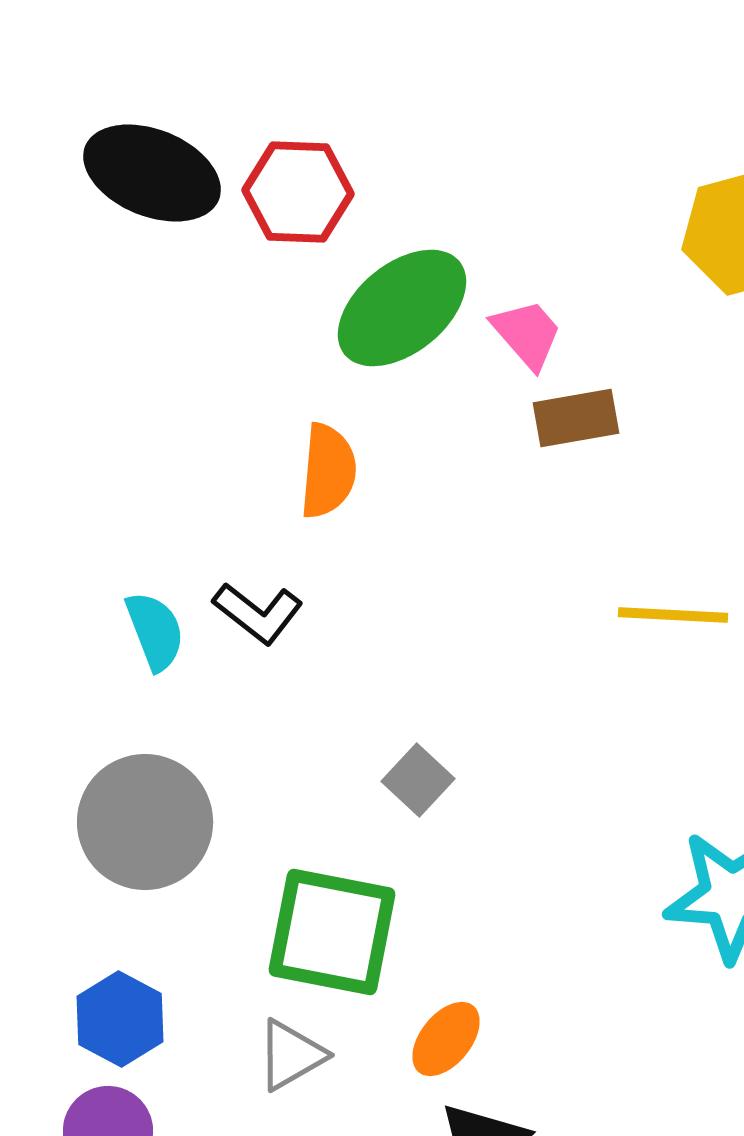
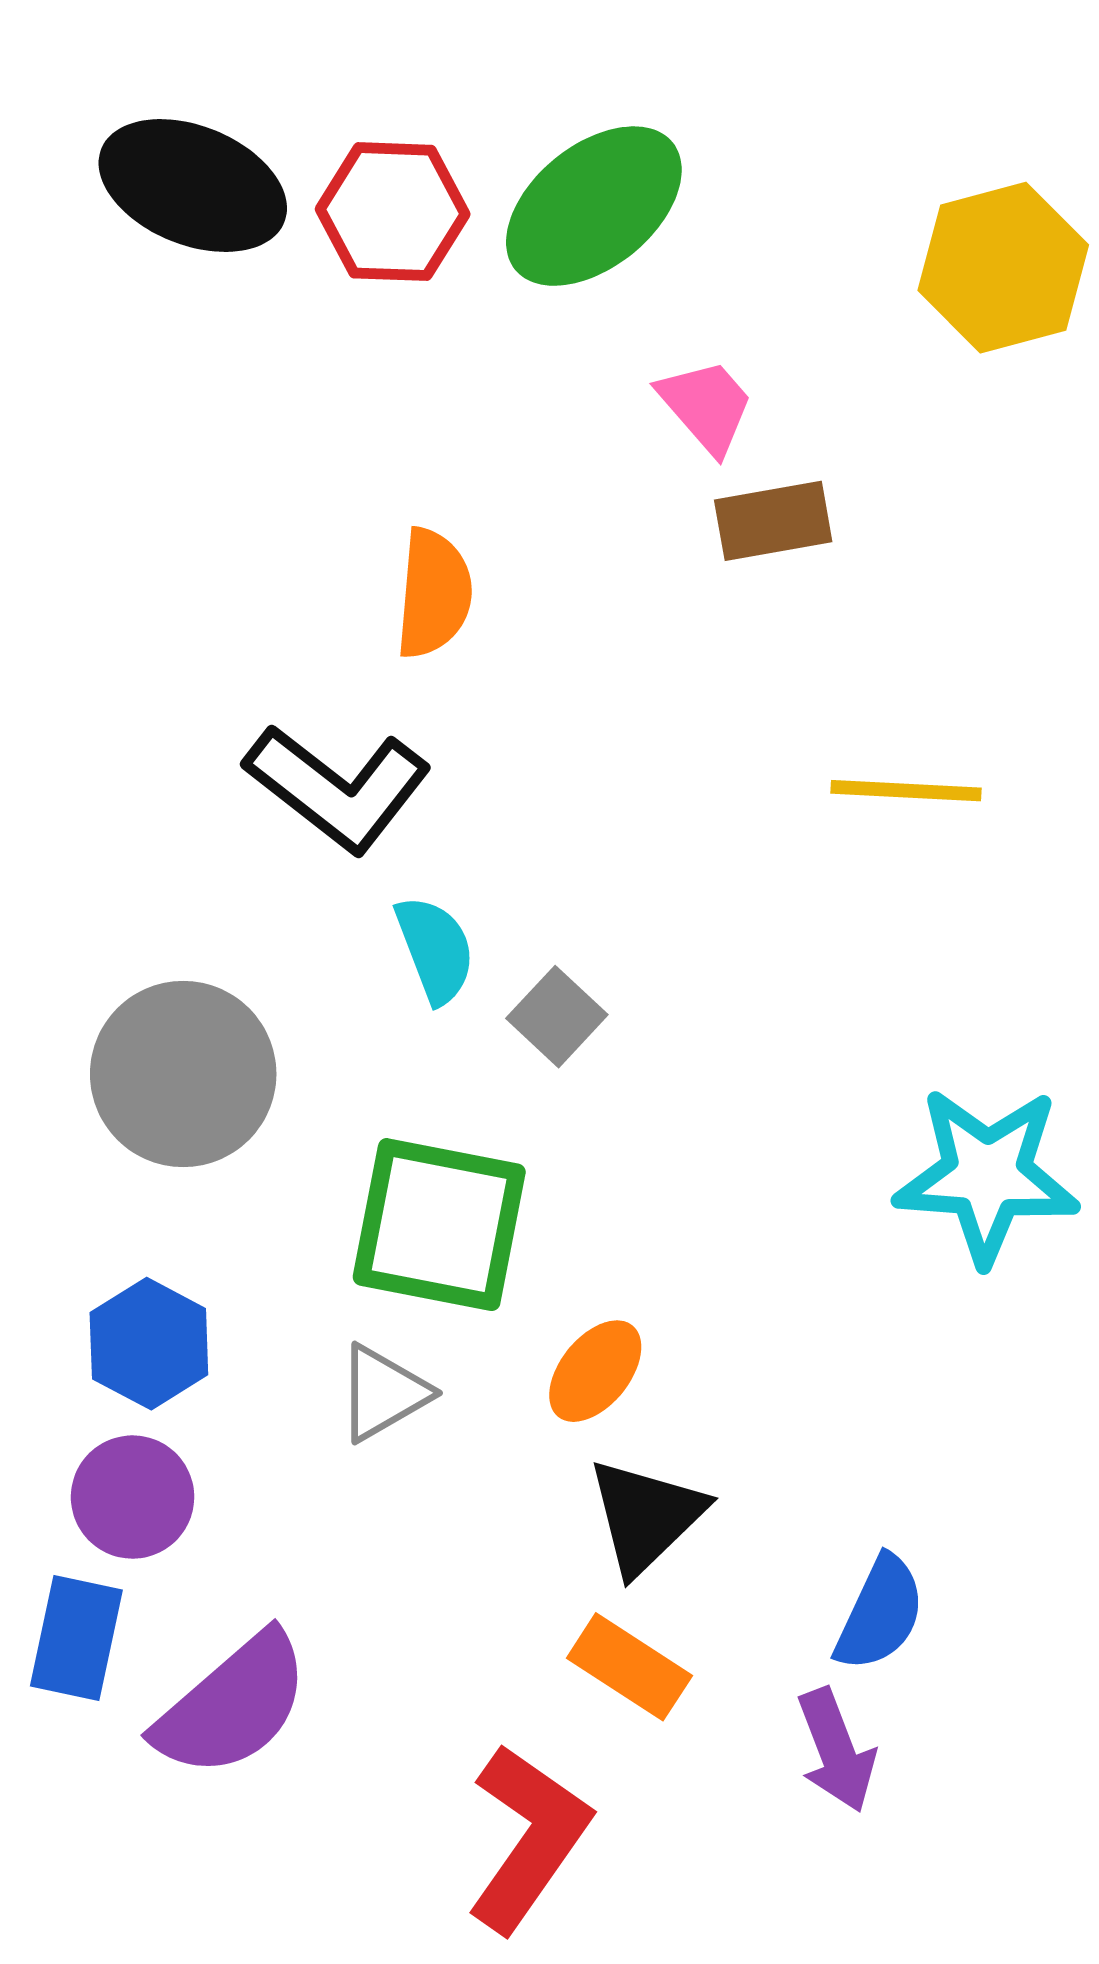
green ellipse: (402, 308) -> (594, 206), moved
black L-shape: (258, 613) -> (338, 788), size x1.5
cyan semicircle: (155, 631) -> (435, 949), moved

